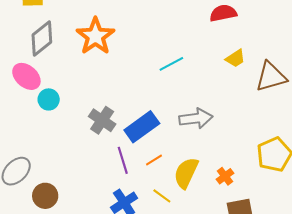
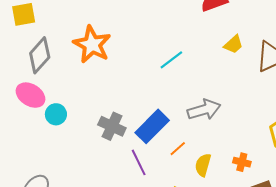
orange line: (154, 160) -> (178, 149), moved
yellow semicircle: (186, 173) -> (203, 165), size x0.7
orange cross: (225, 176) -> (242, 162), turned -30

